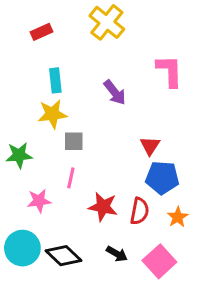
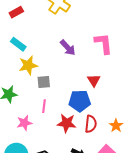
pink L-shape: (169, 71) -> (103, 43), moved
cyan rectangle: (55, 80) -> (18, 44), moved, turned -42
blue pentagon: (162, 178) -> (80, 101), moved

